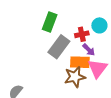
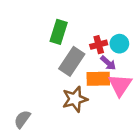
cyan circle: (99, 25) -> (119, 44), moved
brown star: (75, 77) -> (75, 99), moved

